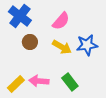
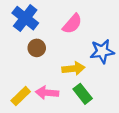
yellow arrow: (62, 47) -> (73, 69), moved, turned -36

